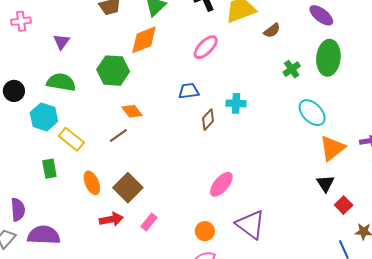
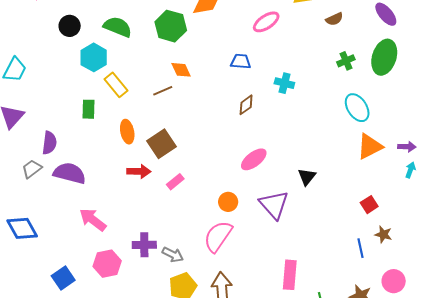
brown diamond: (208, 120) -> (246, 105), moved
black triangle: (325, 183) -> (307, 177), moved

